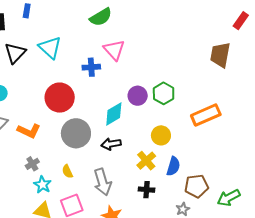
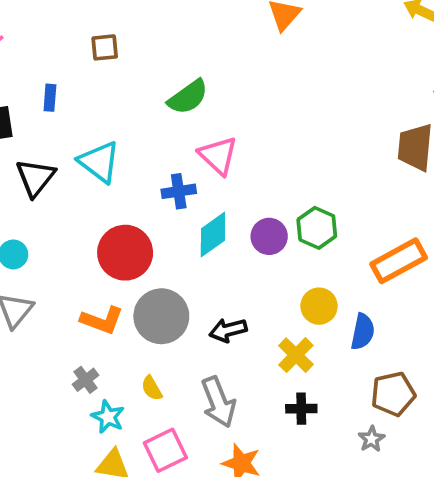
cyan diamond: (114, 114) -> (213, 235), moved
orange L-shape: (29, 131) -> (102, 320), moved
blue semicircle: (173, 166) -> (363, 332), moved

